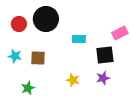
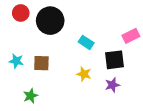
red circle: (19, 24) -> (21, 13), moved
cyan rectangle: (79, 39) -> (86, 42), turned 32
yellow star: (73, 80) -> (84, 74), moved

